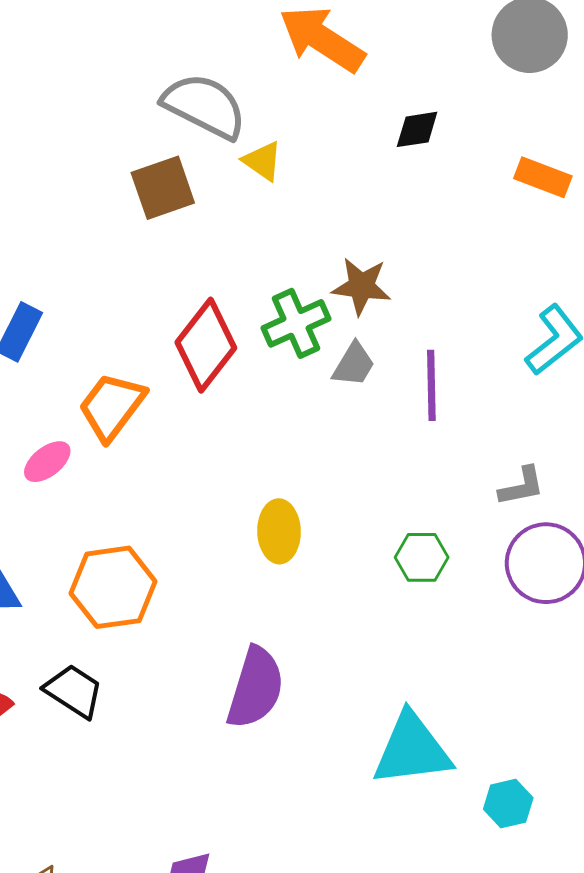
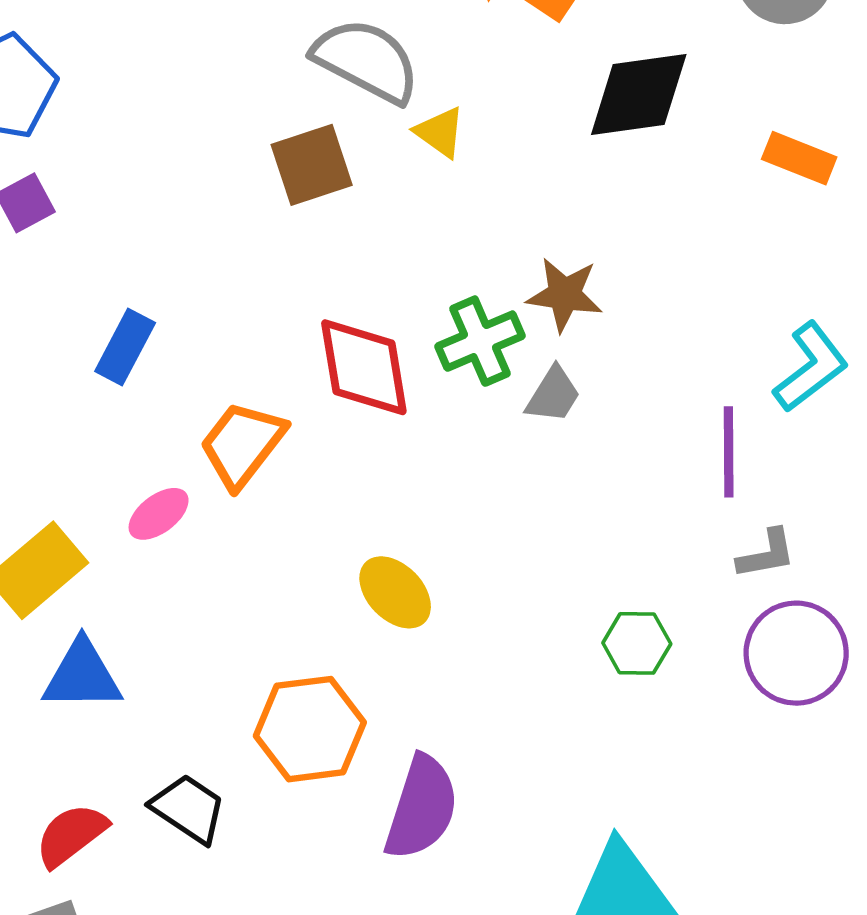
black diamond: (417, 129) -> (639, 95), size x1.8
red diamond: (206, 345) -> (364, 367), turned -48
purple line: (431, 385) -> (729, 452), moved
yellow ellipse: (279, 531) -> (395, 592), moved, turned -44
orange hexagon: (113, 587) -> (310, 729), moved

